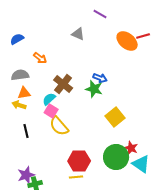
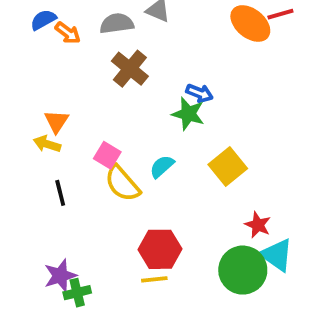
orange arrow: (40, 58) -> (68, 33), moved
gray semicircle: (20, 75) -> (117, 23), moved
brown cross: (63, 84) -> (130, 69), moved
orange triangle: (24, 93) -> (56, 121), turned -48
cyan semicircle: (49, 99) -> (162, 167), moved
green circle: (116, 157) -> (243, 270), moved

